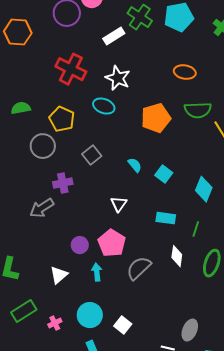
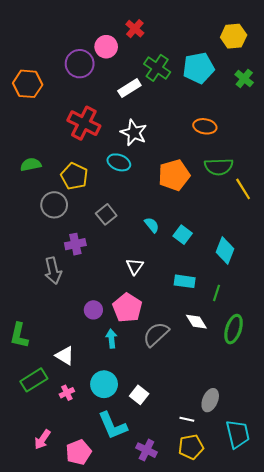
gray arrow: (42, 208) -> (53, 271), turned -70
white diamond: (177, 256) -> (196, 322), turned -40
white triangle: (59, 275) -> (65, 356), moved, turned -48

